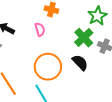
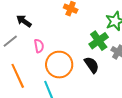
pink semicircle: (40, 29) -> (39, 46), moved

